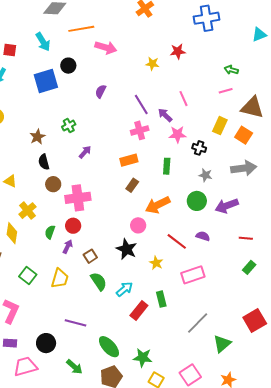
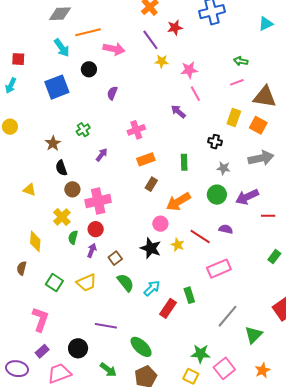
cyan arrow: (43, 42) -> (62, 48), moved
red star: (178, 51) -> (175, 28), moved
black circle: (68, 66) -> (89, 69), moved
purple line: (141, 104) -> (150, 40), moved
pink cross: (140, 130) -> (136, 130), moved
pink star: (178, 134) -> (189, 70), moved
yellow cross: (28, 211) -> (62, 217), moved
red line: (246, 238) -> (268, 216), moved
yellow star: (156, 263) -> (178, 245), moved
yellow trapezoid: (60, 278) -> (86, 283), turned 55
purple rectangle: (10, 343) -> (42, 351), turned -40
green star: (143, 358) -> (200, 354), moved

